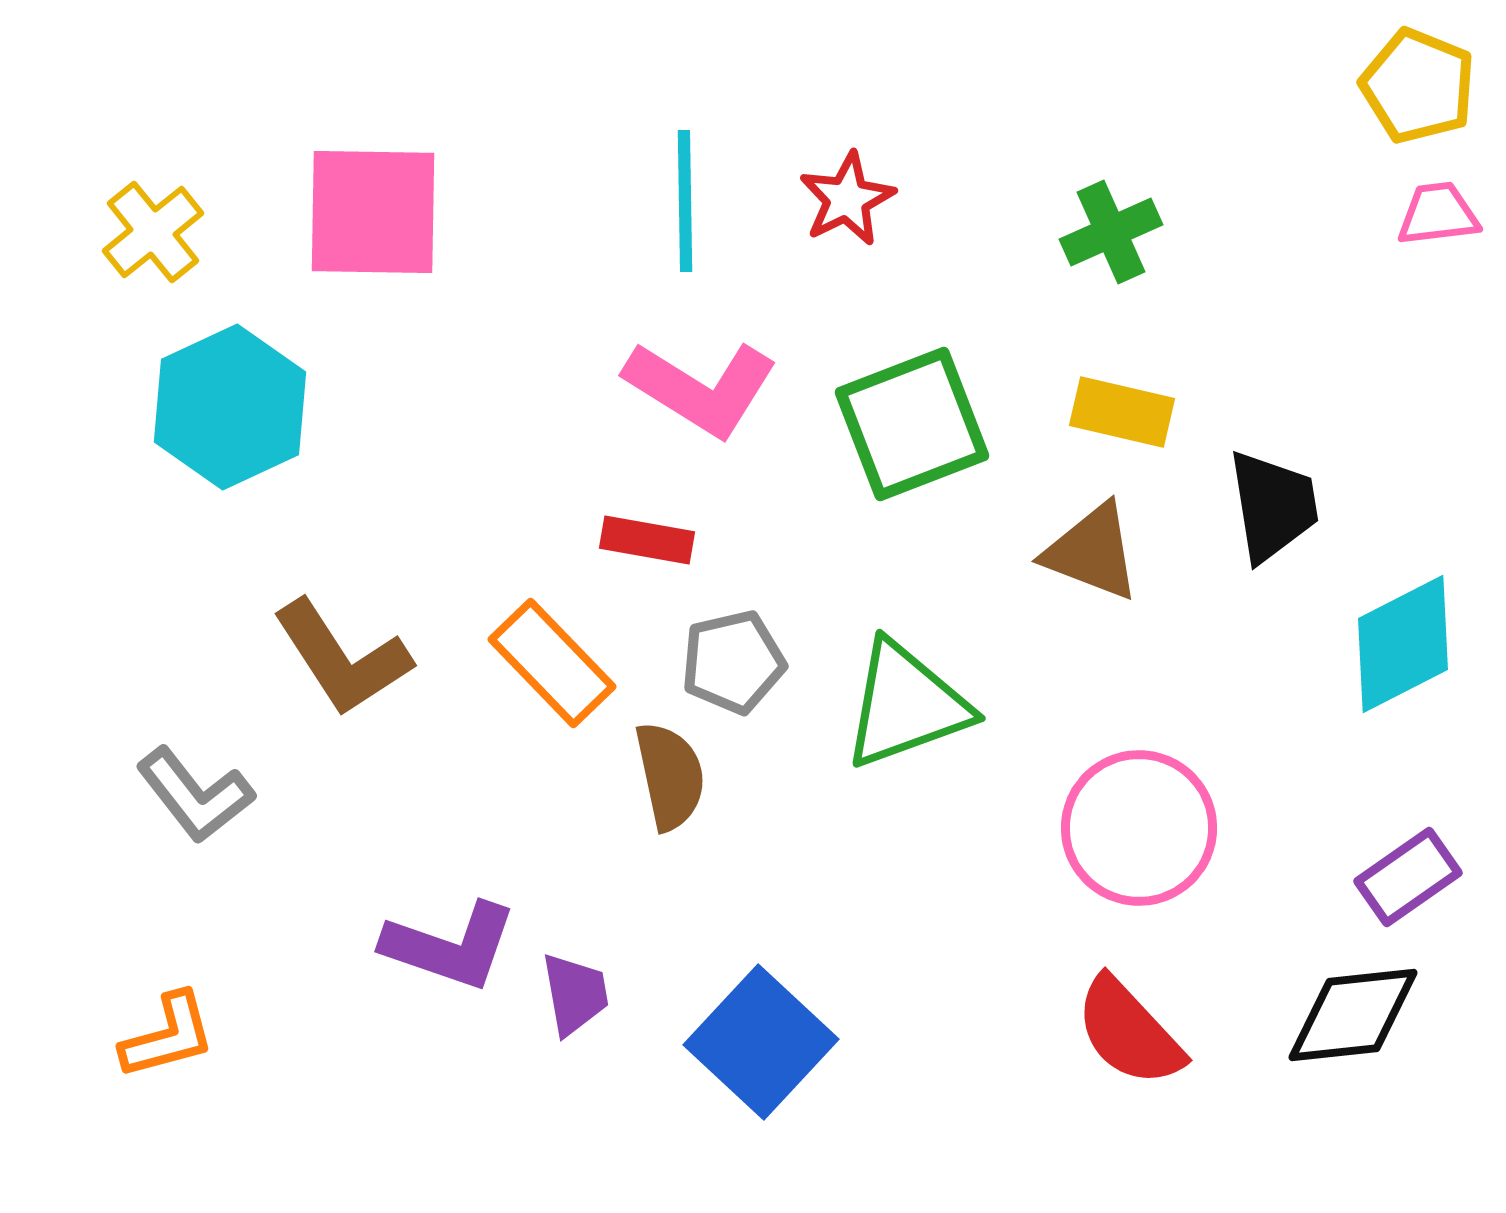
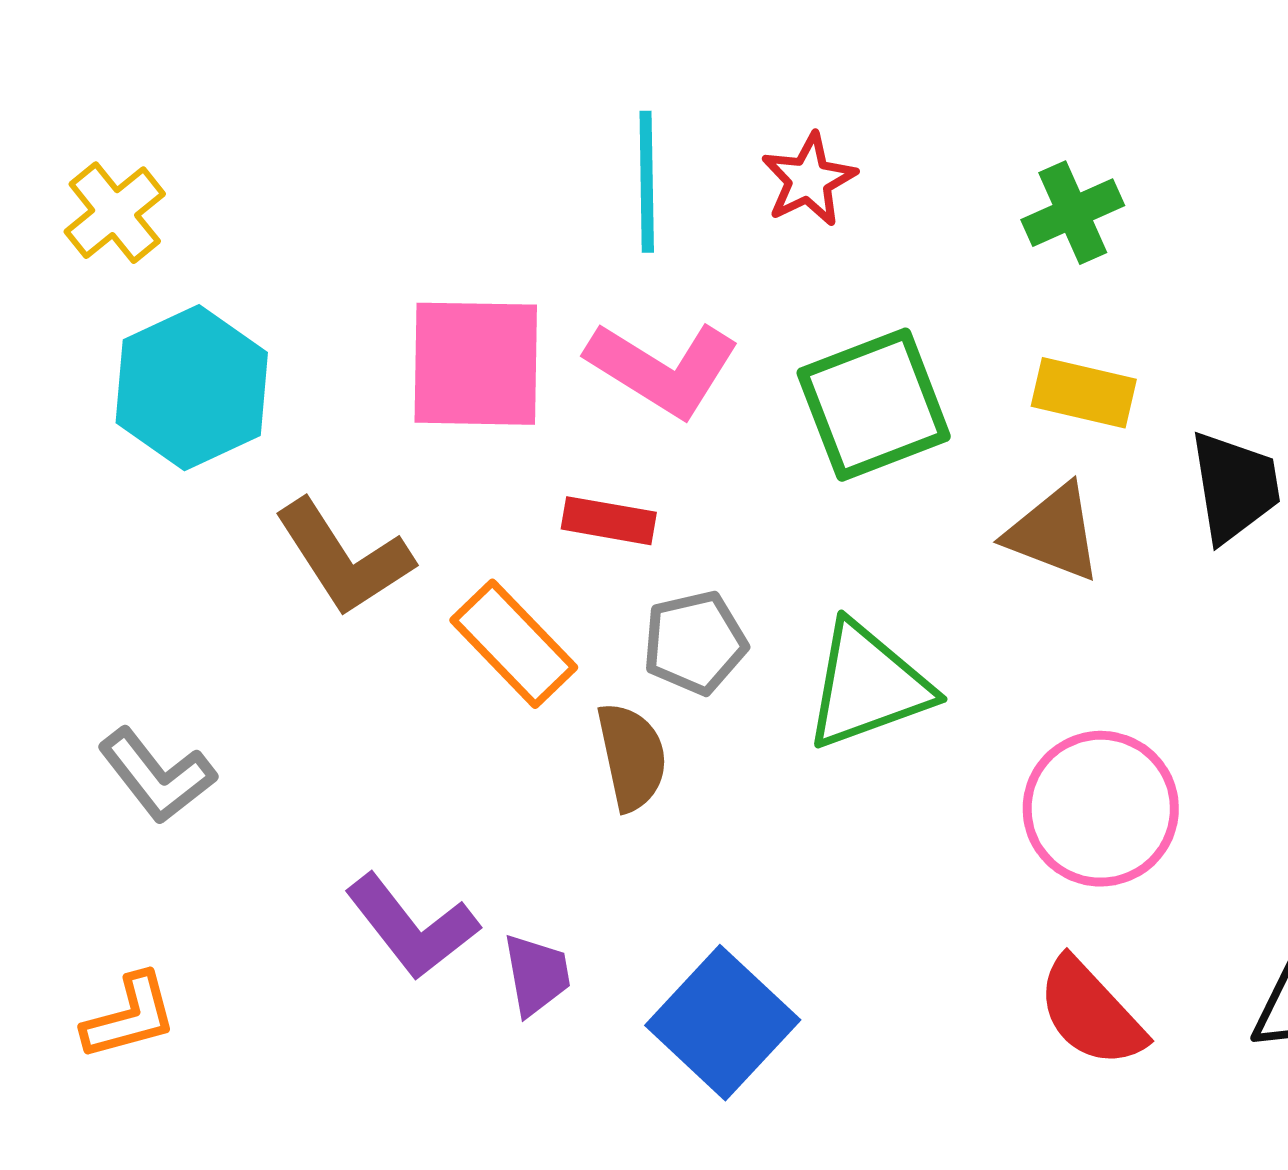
pink square: (373, 212) -> (476, 364), moved
brown L-shape: (342, 658) -> (344, 558), moved
purple L-shape: (450, 946) -> (412, 927), turned 33

